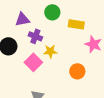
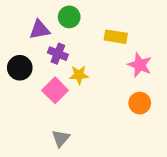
green circle: (52, 12) -> (69, 17), moved
orange circle: (77, 71) -> (140, 103), moved

